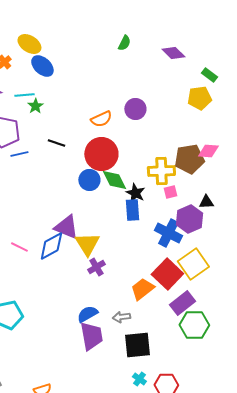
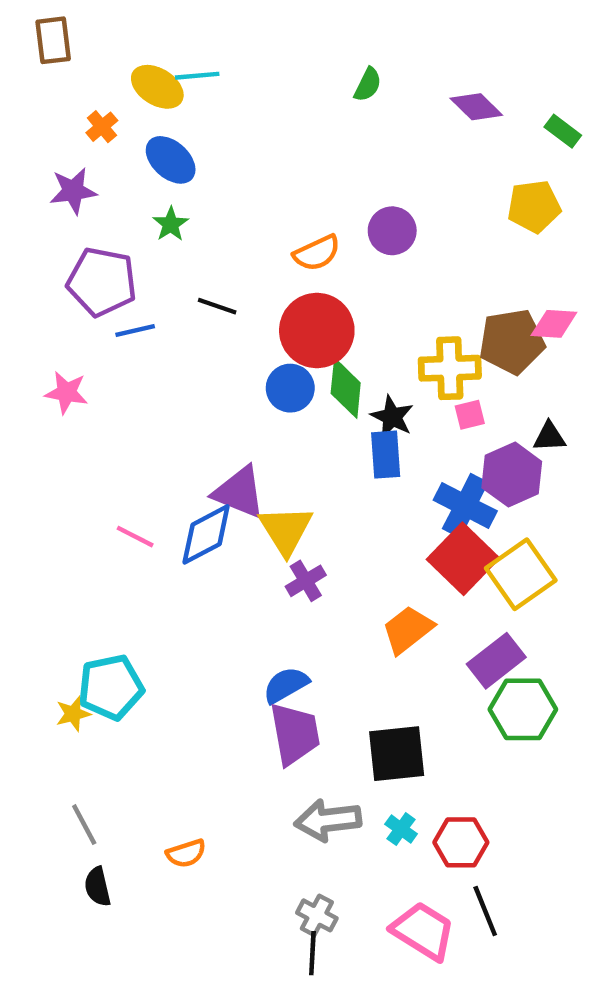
blue ellipse: (42, 66) -> (171, 160), moved
green rectangle: (209, 75) -> (563, 131), moved
cyan line: (24, 95) -> (197, 76), moved
green diamond: (114, 180) -> (346, 388), turned 32
red square: (167, 274) -> (463, 559), moved
gray arrow: (121, 317) -> (328, 820), moved, size x1.6

